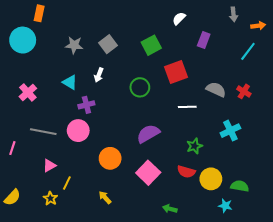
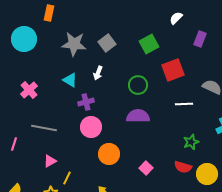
orange rectangle: (39, 13) -> (49, 13), moved
gray star: (74, 45) -> (74, 44), size x1.4
pink circle: (78, 131) -> (91, 127), moved
purple semicircle: (148, 134) -> (138, 116), moved, turned 30
pink square: (148, 173) -> (146, 168), size x0.6

